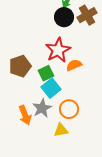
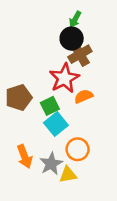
brown cross: (87, 15) -> (80, 54), moved
gray star: (42, 108) -> (51, 164), moved

